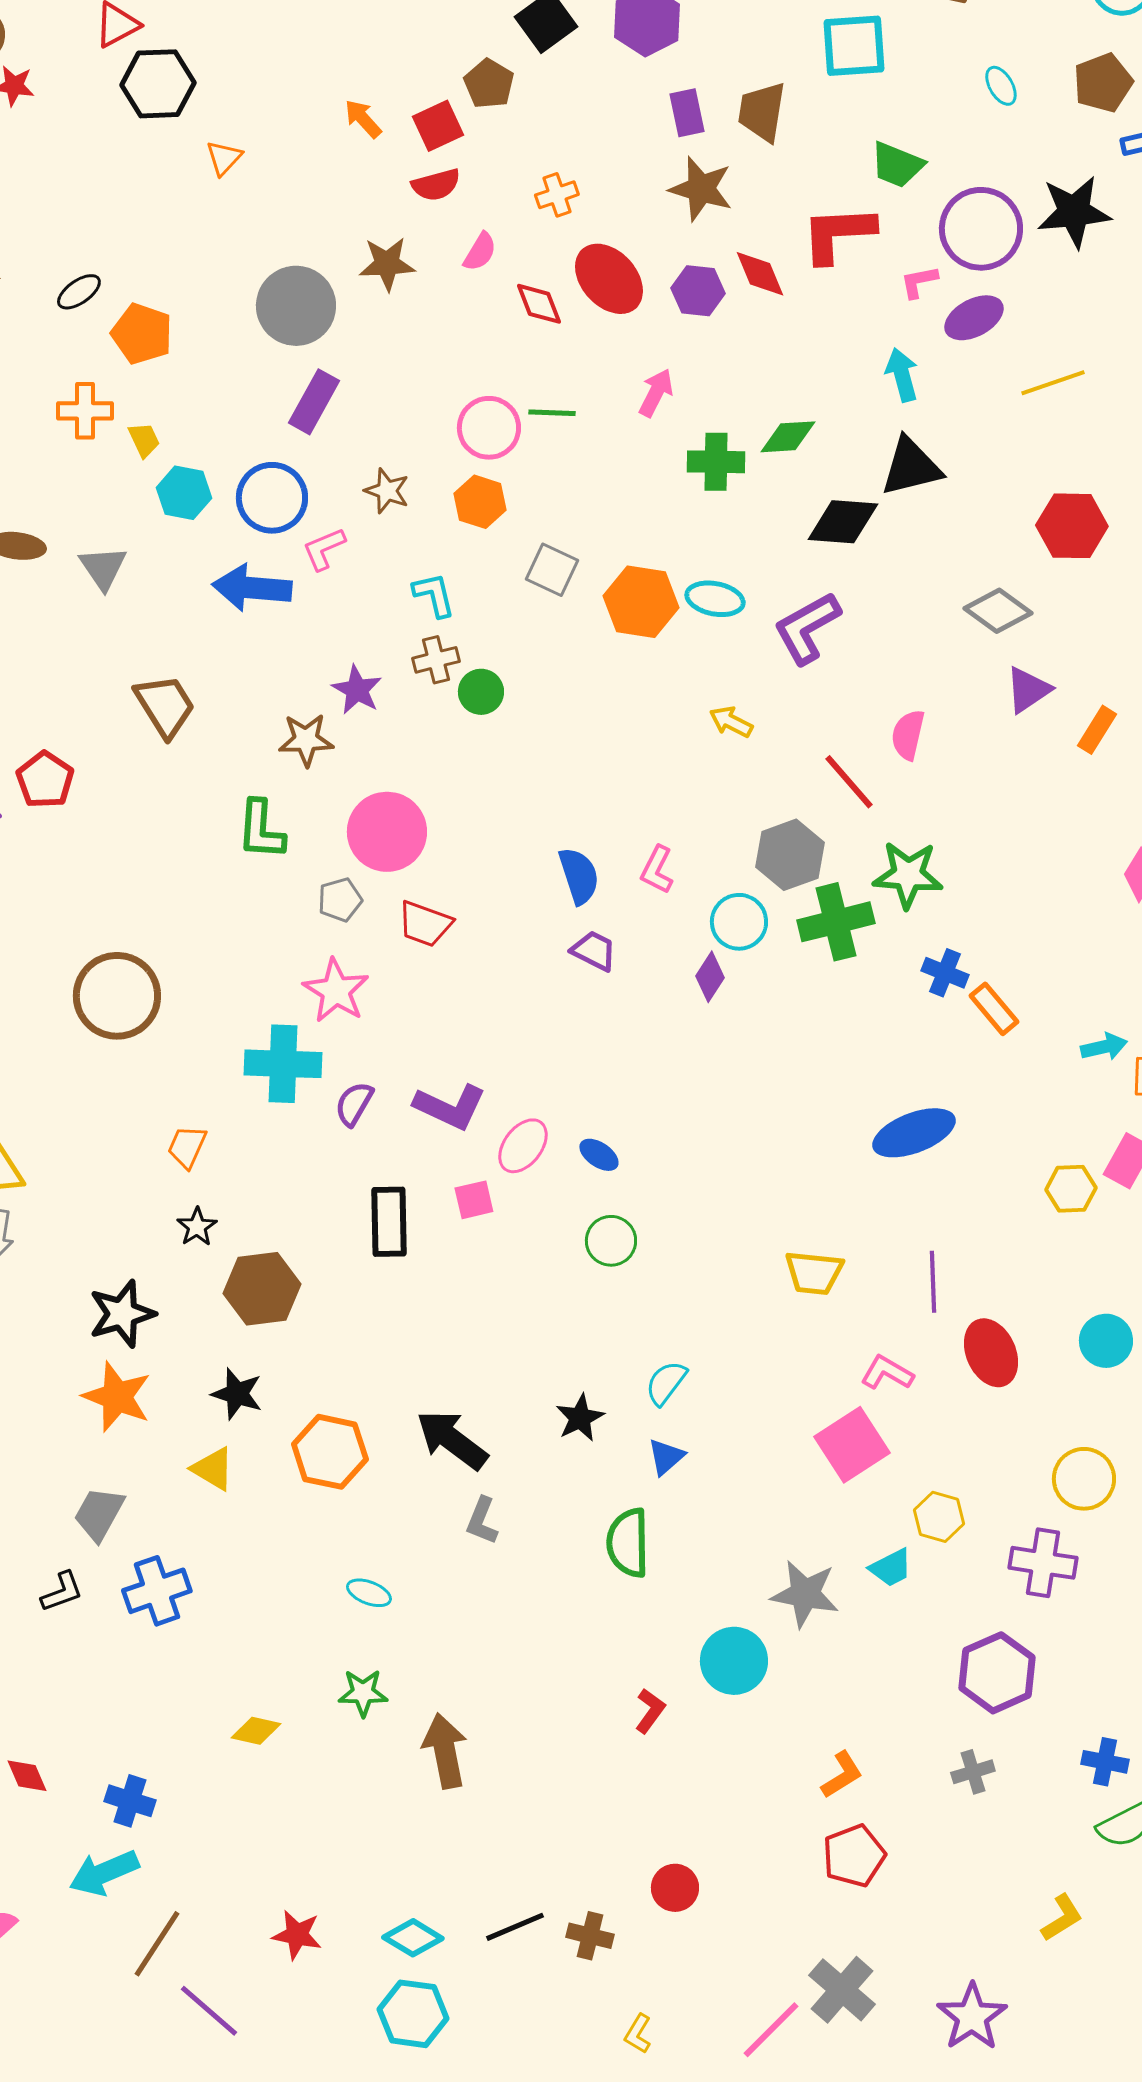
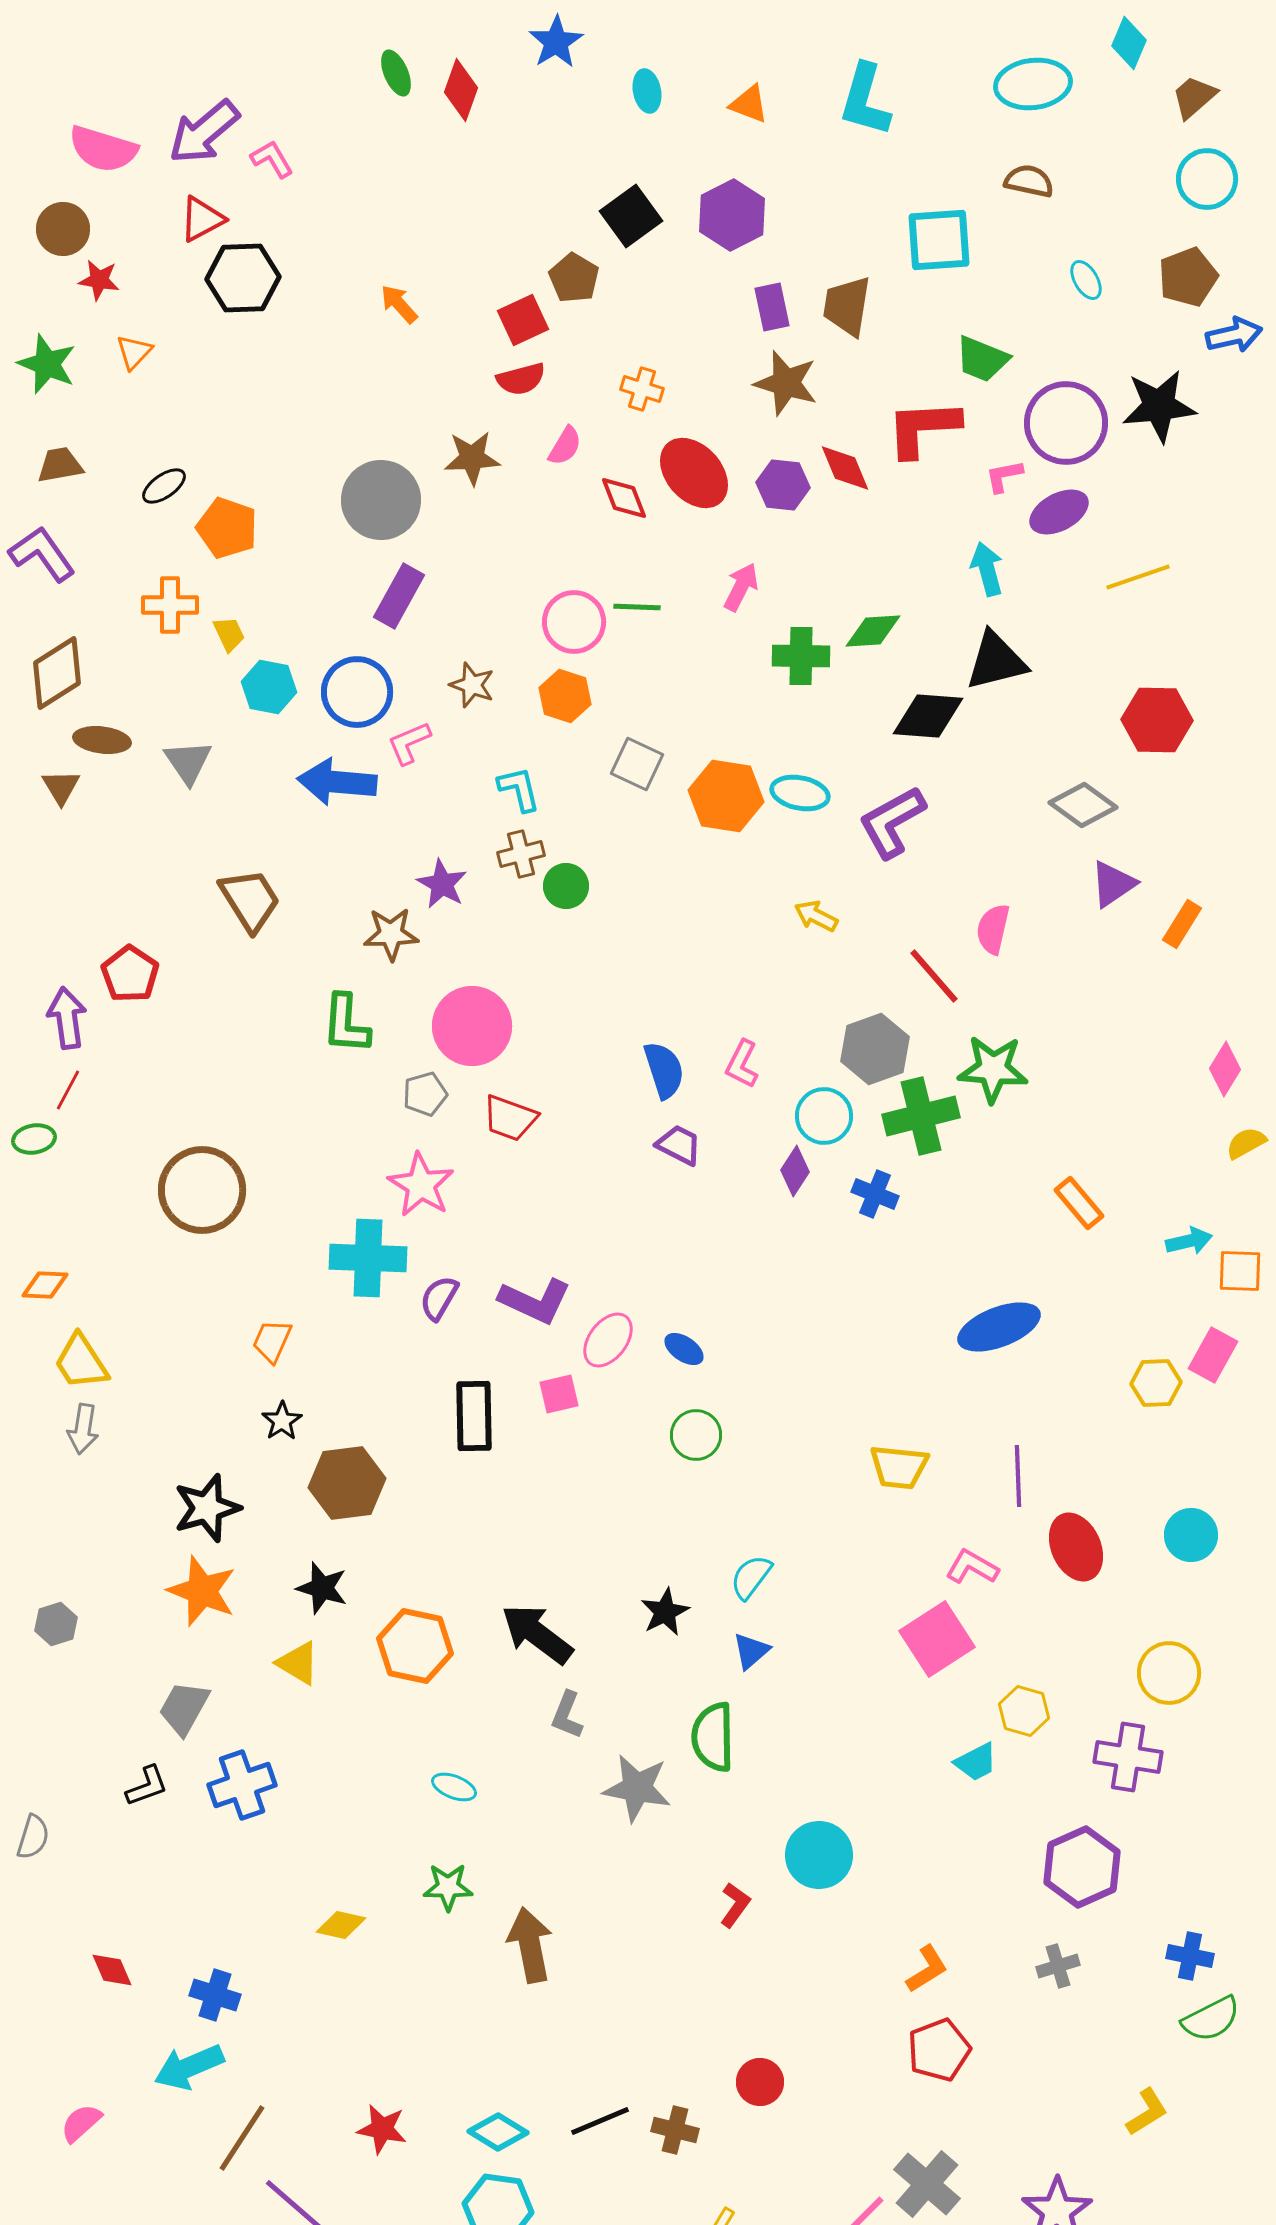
orange arrow: (363, 119) -> (399, 304), moved
orange triangle: (224, 158) -> (134, 352), moved
orange cross: (557, 195) -> (642, 389), turned 36
blue cross: (945, 973) -> (875, 1194), moved
gray star: (805, 1594) -> (637, 1788), moved

